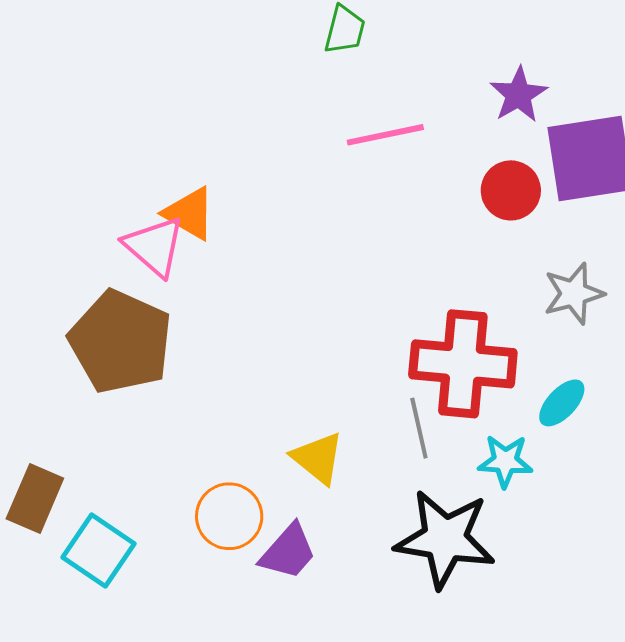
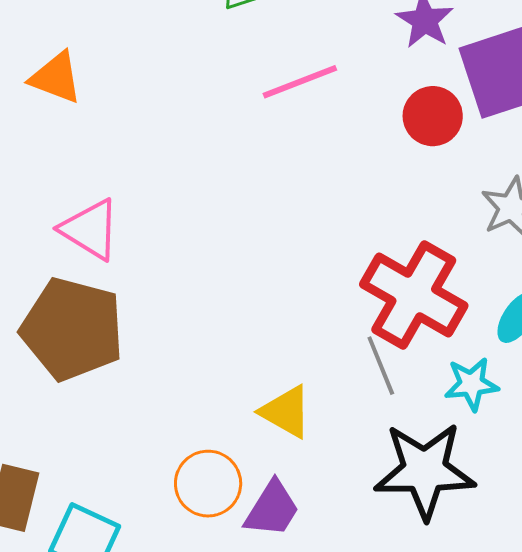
orange triangle: (189, 213) -> (56, 78), moved
red cross: (463, 364) -> (414, 295), turned 34

